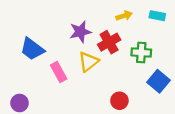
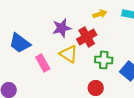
green cross: (141, 52) -> (104, 60), moved
yellow triangle: (88, 62) -> (69, 54), turned -48

